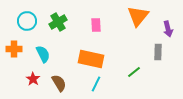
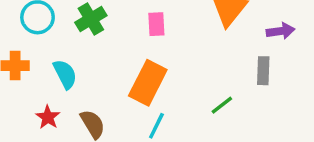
purple arrow: (168, 29) -> (280, 31), turned -84
orange rectangle: (91, 59) -> (148, 83), turned -75

